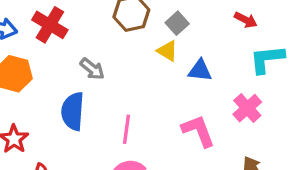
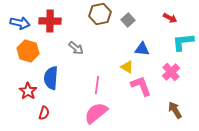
red cross: (50, 25) -> (50, 21), turned -30
yellow triangle: (167, 51) -> (127, 67), moved
blue semicircle: (73, 111) -> (51, 78), moved

